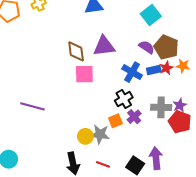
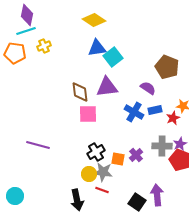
cyan square: (151, 15) -> (113, 57), moved
brown pentagon: (166, 47) -> (167, 67), moved
red star: (166, 68) -> (173, 118), moved
black cross: (124, 99) -> (96, 152), moved
orange square: (115, 121) -> (118, 159), turned 32
red line: (103, 164) -> (102, 190), moved

